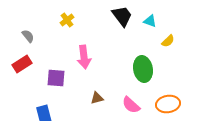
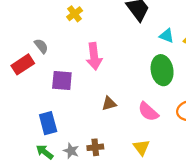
cyan triangle: (150, 21) -> (167, 36), moved
gray semicircle: (28, 36) -> (41, 46), moved

